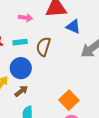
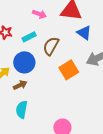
cyan rectangle: (20, 42) -> (29, 37), turned -32
orange square: (69, 100) -> (69, 70), moved

